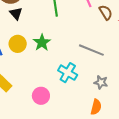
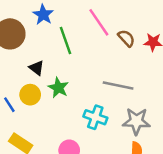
black triangle: (16, 13) -> (36, 68), moved
gray star: (101, 82) -> (136, 121), size x1.6

